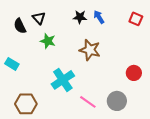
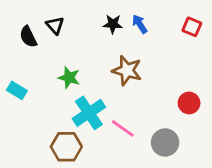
green star: (48, 41) -> (69, 78), moved
pink line: (88, 102) -> (123, 128), moved
brown hexagon: (26, 104) -> (66, 147), moved

